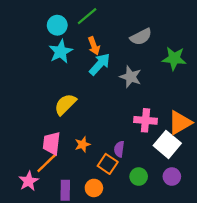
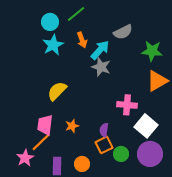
cyan arrow: (100, 64) -> (100, 50), moved
gray star: (131, 77) -> (101, 67), moved
orange triangle: (180, 123) -> (157, 81), moved
orange square: (108, 164) -> (104, 145), moved, turned 30
purple circle: (172, 177) -> (150, 154), size x1.6

